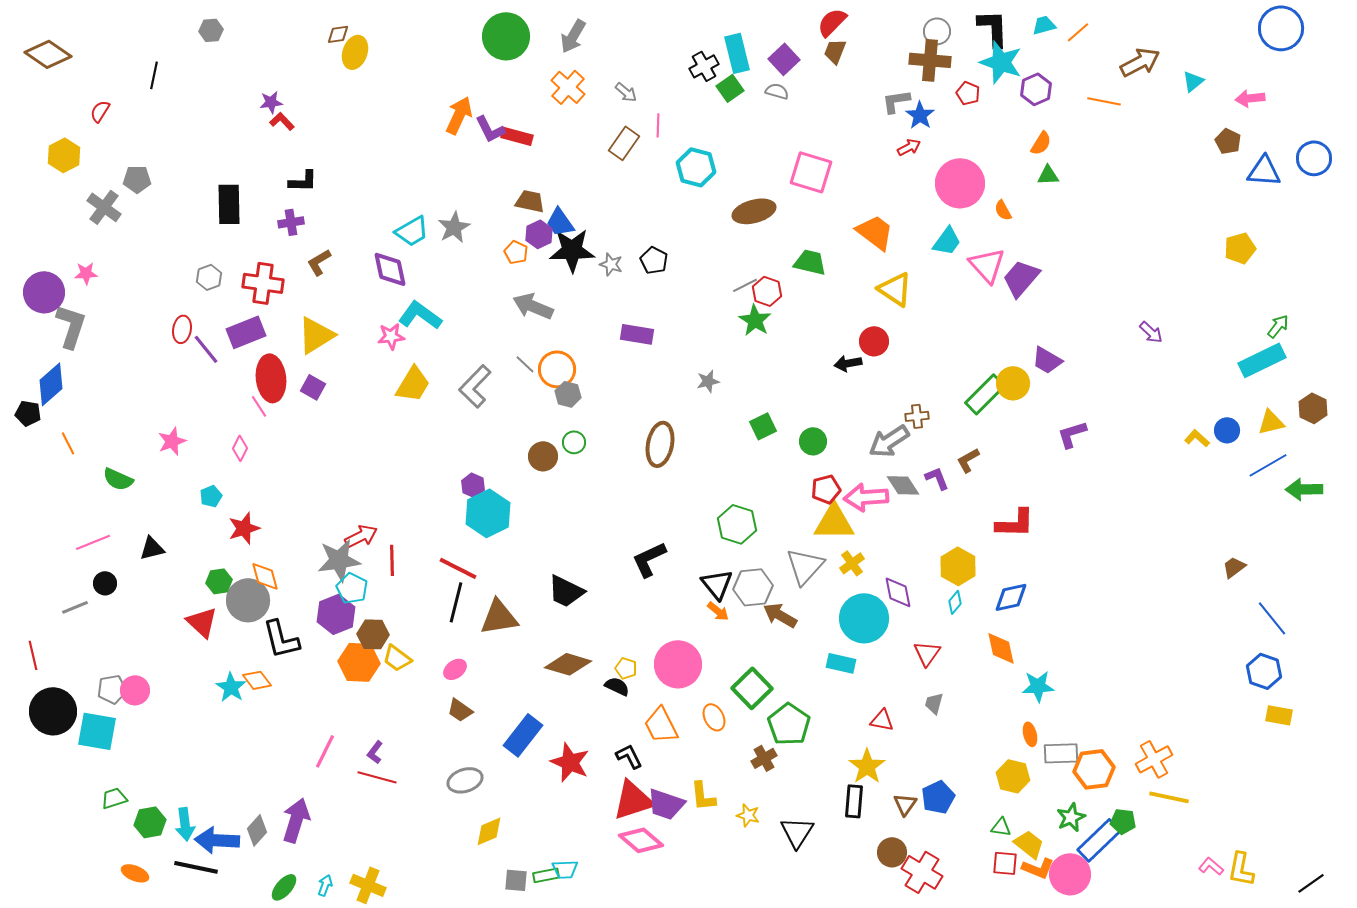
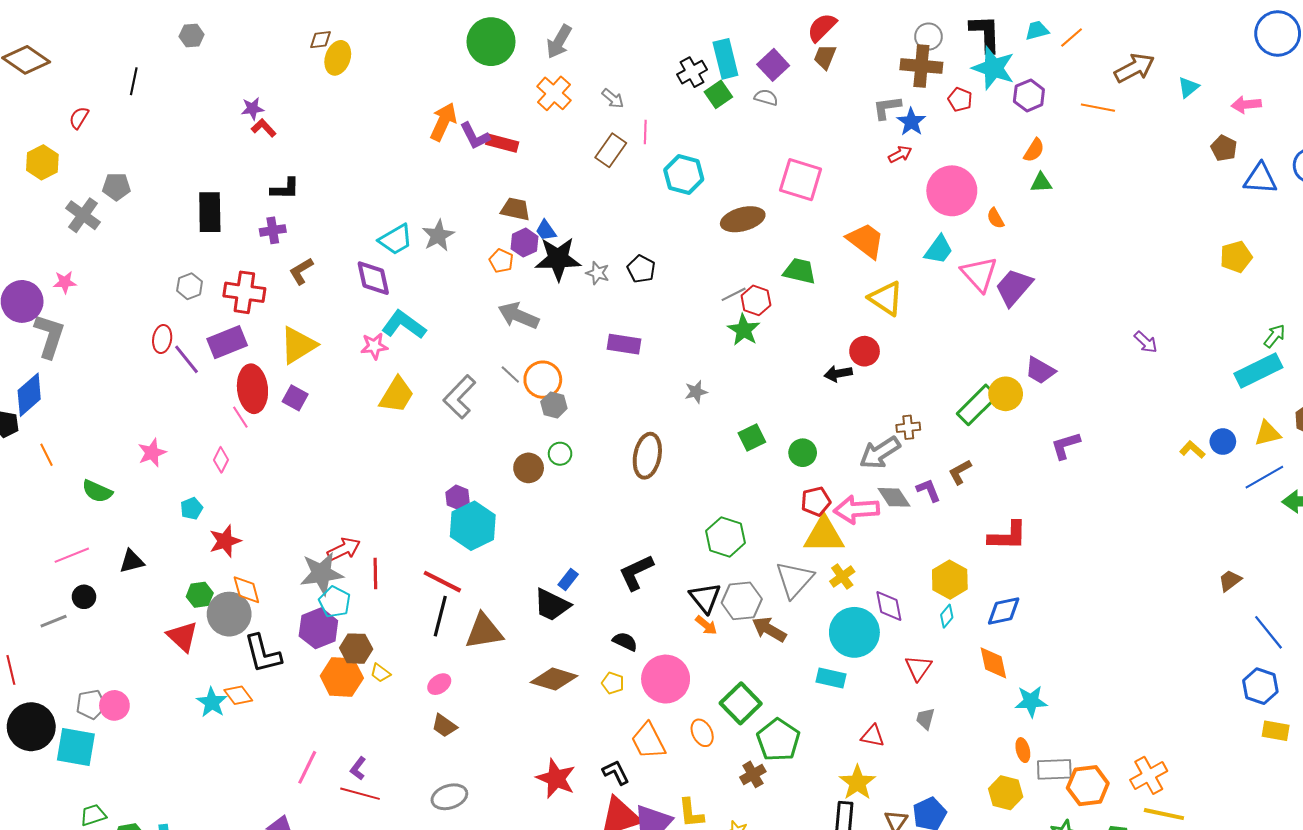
blue trapezoid: (560, 222) -> (546, 230), size x0.7
yellow trapezoid: (397, 658) -> (380, 673), size x0.7
black semicircle: (617, 686) -> (625, 641), moved
blue rectangle: (523, 735) -> (568, 580), moved, size x0.5

